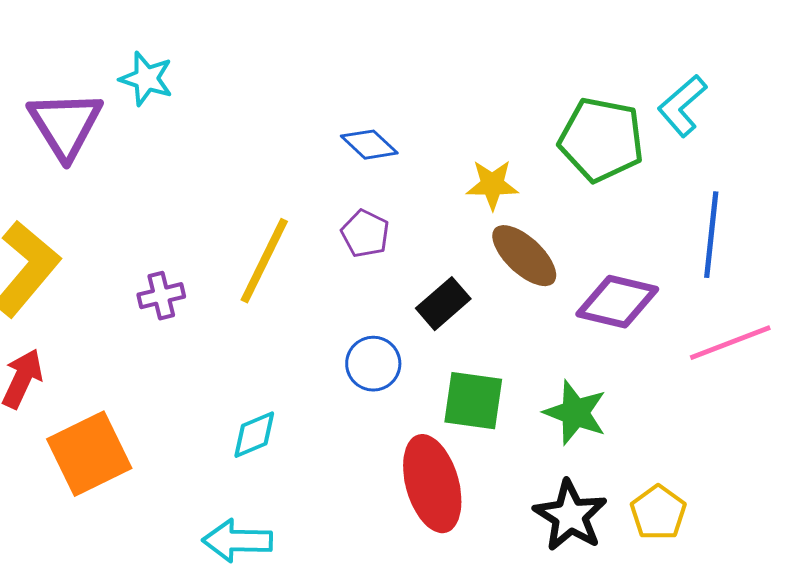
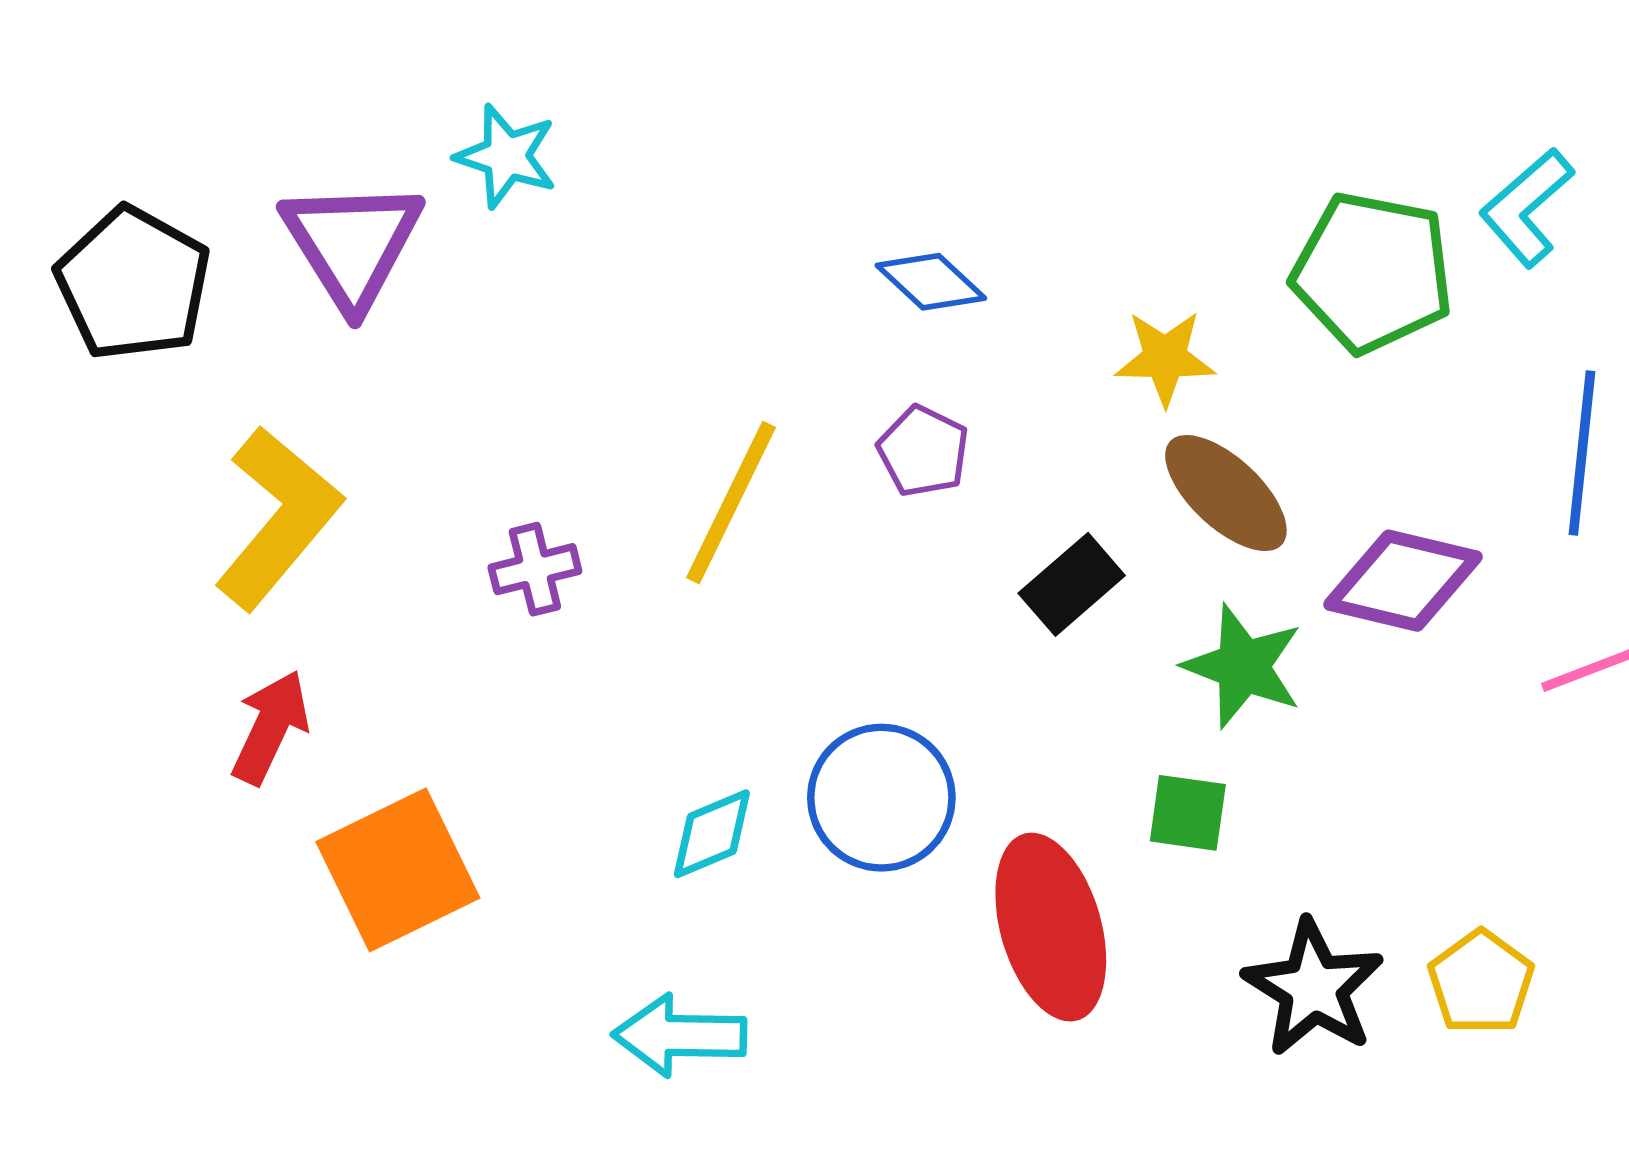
blue circle: (373, 364) -> (881, 798), moved, size x1.4
green square: (473, 401) -> (1188, 813), moved, size x0.7
green star: (575, 413) -> (1243, 666), moved

